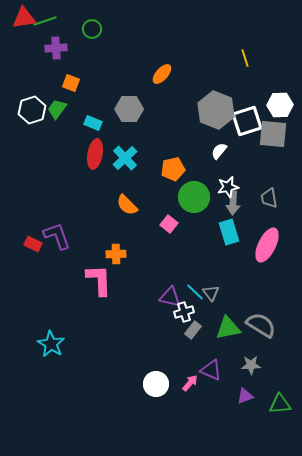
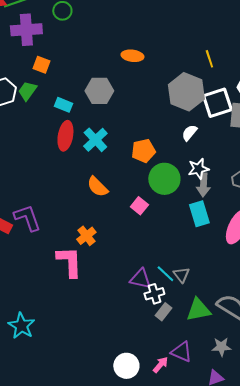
purple cross: (56, 48) -> (26, 30), size x1.4
yellow line: (245, 58) -> (209, 59), moved
orange ellipse: (162, 74) -> (132, 56), turned 55
orange cross: (116, 254) -> (86, 236), turned -36

